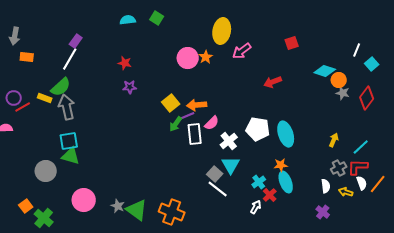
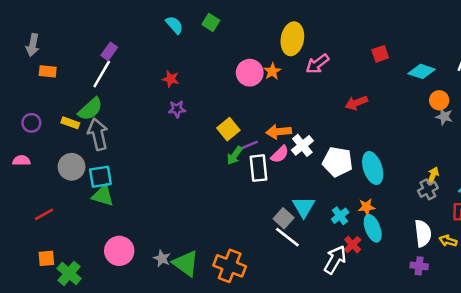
cyan semicircle: (128, 20) -> (174, 25), turned 56
cyan diamond: (325, 71) -> (422, 71), moved
orange arrow: (197, 105) -> (279, 132), moved
red line: (23, 107) -> (44, 214), moved
white cross: (229, 141) -> (302, 145), moved
gray cross: (339, 168) -> (428, 189), moved
gray circle: (46, 171) -> (72, 167), moved
cyan cross: (259, 182) -> (340, 216), moved
white semicircle: (326, 186) -> (423, 233), size x1.5
orange square: (26, 206) -> (46, 258), turned 32
white arrow: (256, 207) -> (335, 260), size x1.6
purple cross: (323, 212) -> (419, 266), turned -32

